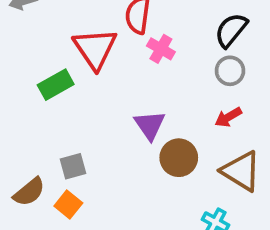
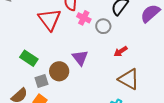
gray circle: (230, 71) -> (103, 26), moved
green rectangle: (56, 85) -> (29, 58), moved, turned 66
brown circle: (179, 158) -> (59, 71), moved

